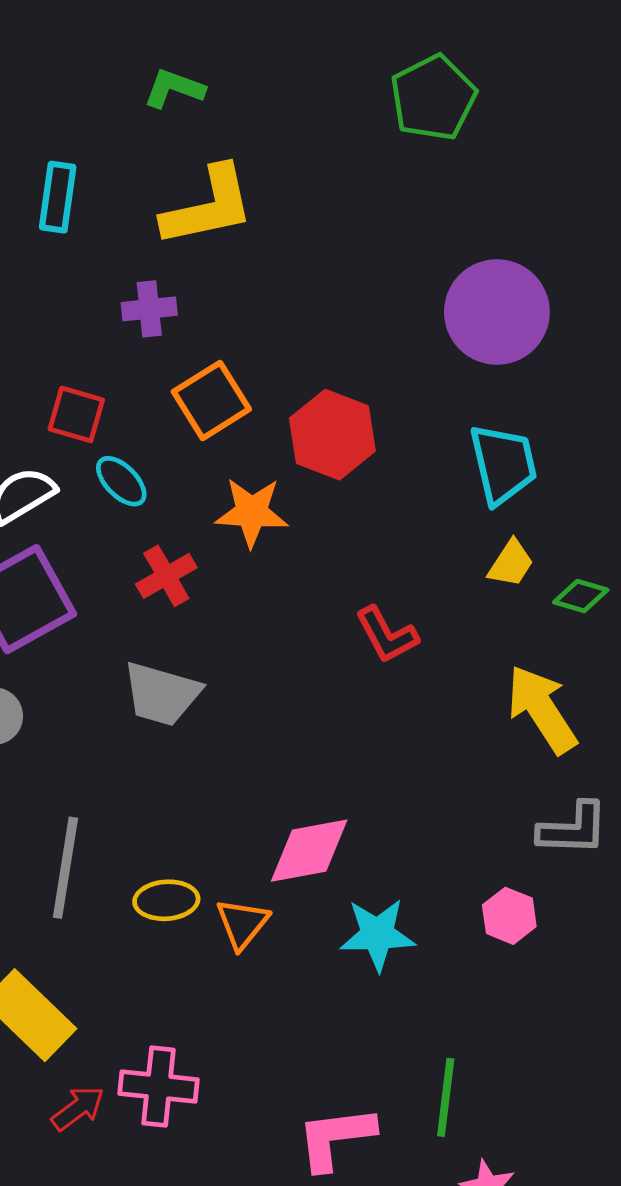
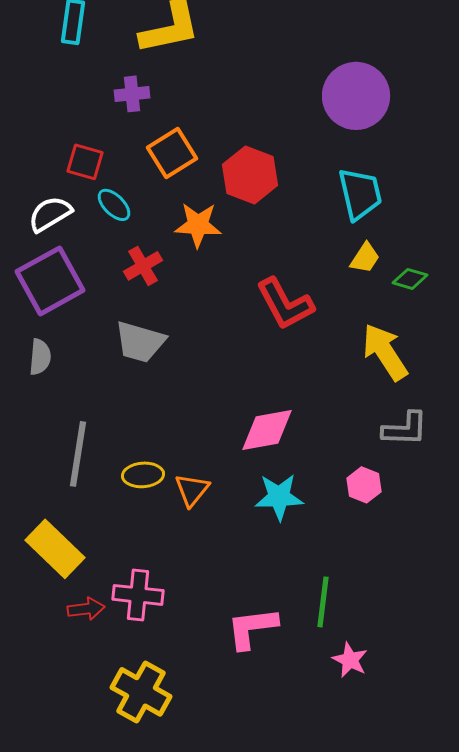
red L-shape: (387, 635) -> (285, 304), size x1.4
pink diamond: (309, 851) -> (267, 430), moved
red arrow: (78, 1108) -> (86, 609), turned 30

